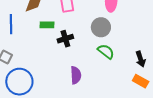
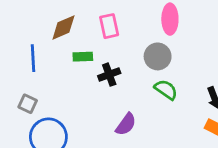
purple semicircle: (76, 75) -> (126, 124), turned 42

